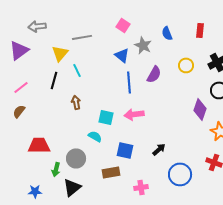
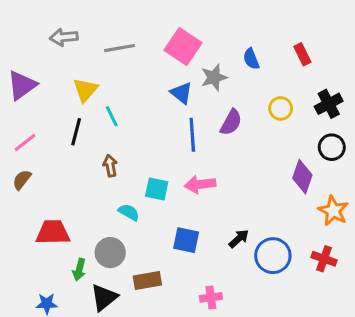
pink square: (123, 25) -> (183, 46), size x1.6
gray arrow: (37, 26) -> (64, 37), moved
red rectangle: (200, 30) -> (302, 54), turned -32
gray line: (82, 37) -> (119, 48), moved
gray star: (143, 45) -> (214, 77), turned 30
cyan semicircle: (95, 136) -> (129, 212), moved
brown rectangle: (111, 172) -> (147, 280), moved
blue circle: (180, 174) -> (273, 256), moved

